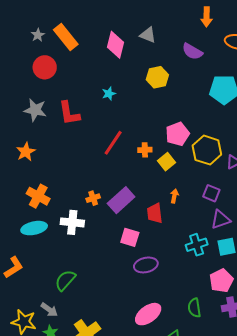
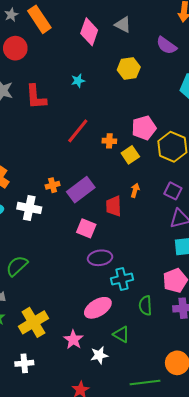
cyan cross: (197, 245) -> (122, 279), moved

